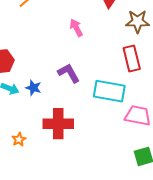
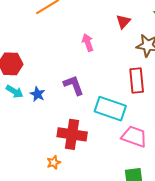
red cross: (58, 124) -> (72, 134), moved
orange star: (19, 139) -> (54, 162), moved

